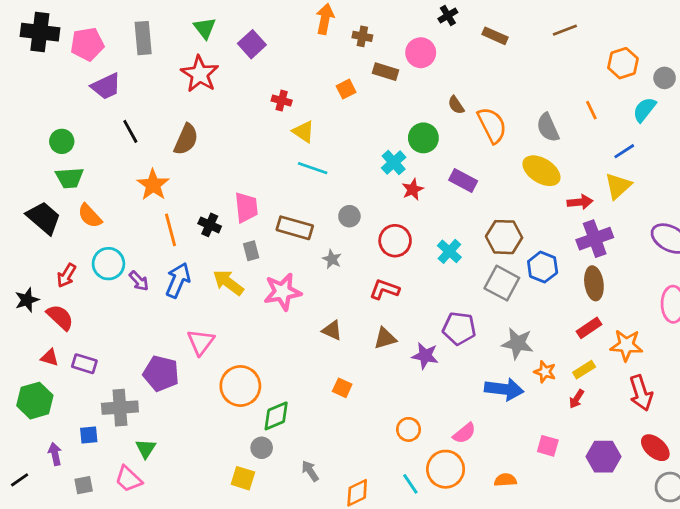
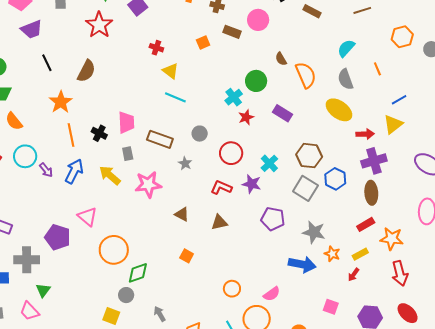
cyan semicircle: (644, 110) -> (346, 48), moved
pink triangle: (201, 342) -> (87, 217), turned -30
purple star: (425, 356) -> (252, 184), moved

